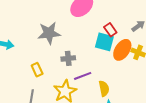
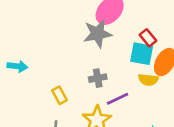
gray star: (49, 33) -> (98, 34), moved
yellow semicircle: (104, 88) -> (148, 80), moved, turned 112

